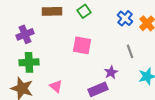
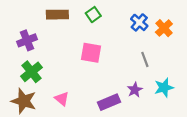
green cross: (29, 62) -> (32, 72), turned -36
purple star: (111, 72) -> (135, 90), moved

